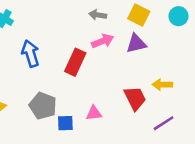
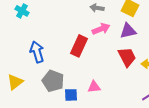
blue arrow: (30, 53) -> (37, 52), moved
red trapezoid: (135, 98) -> (127, 57), moved

